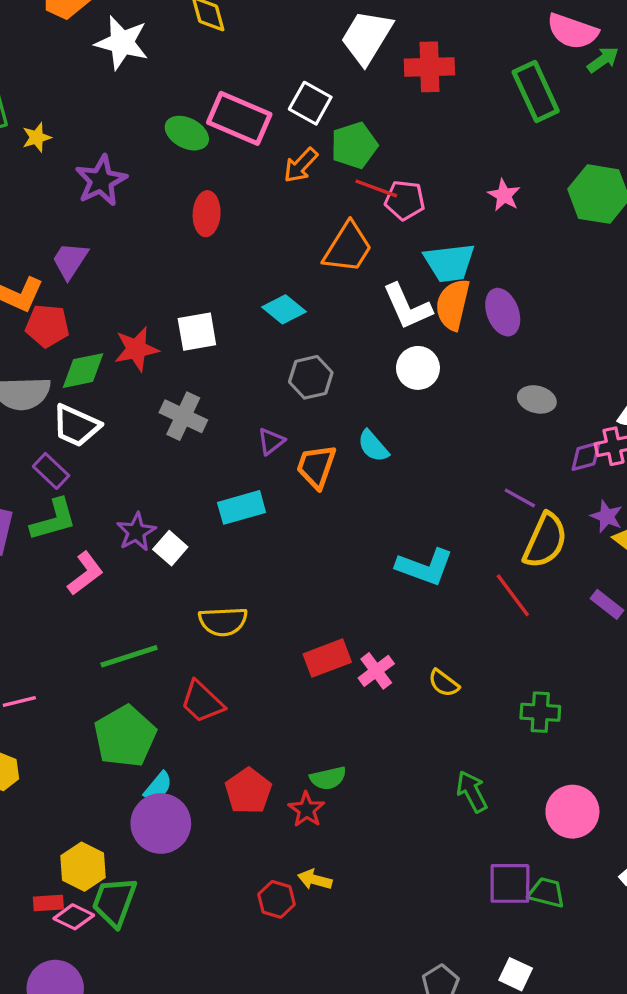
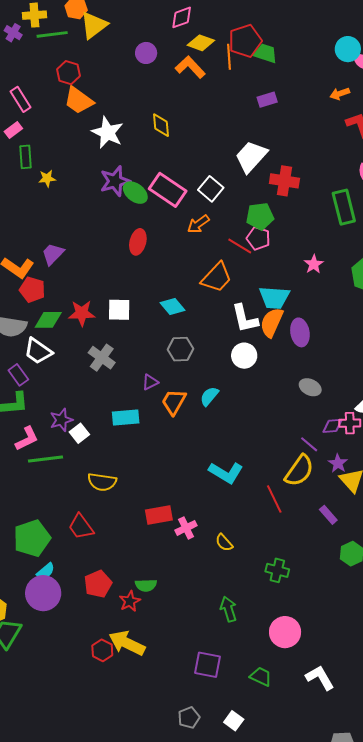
green pentagon: (354, 145) -> (260, 216), moved
purple star: (101, 181) -> (115, 181), moved
pink pentagon: (405, 200) -> (258, 238), moved
cyan semicircle: (373, 446) -> (209, 396), turned 70
purple line: (520, 498) -> (309, 444), moved
green line: (129, 656) -> (46, 459), moved
yellow arrow: (315, 880) -> (127, 643), size x1.8
purple square: (510, 883) -> (208, 665), moved

